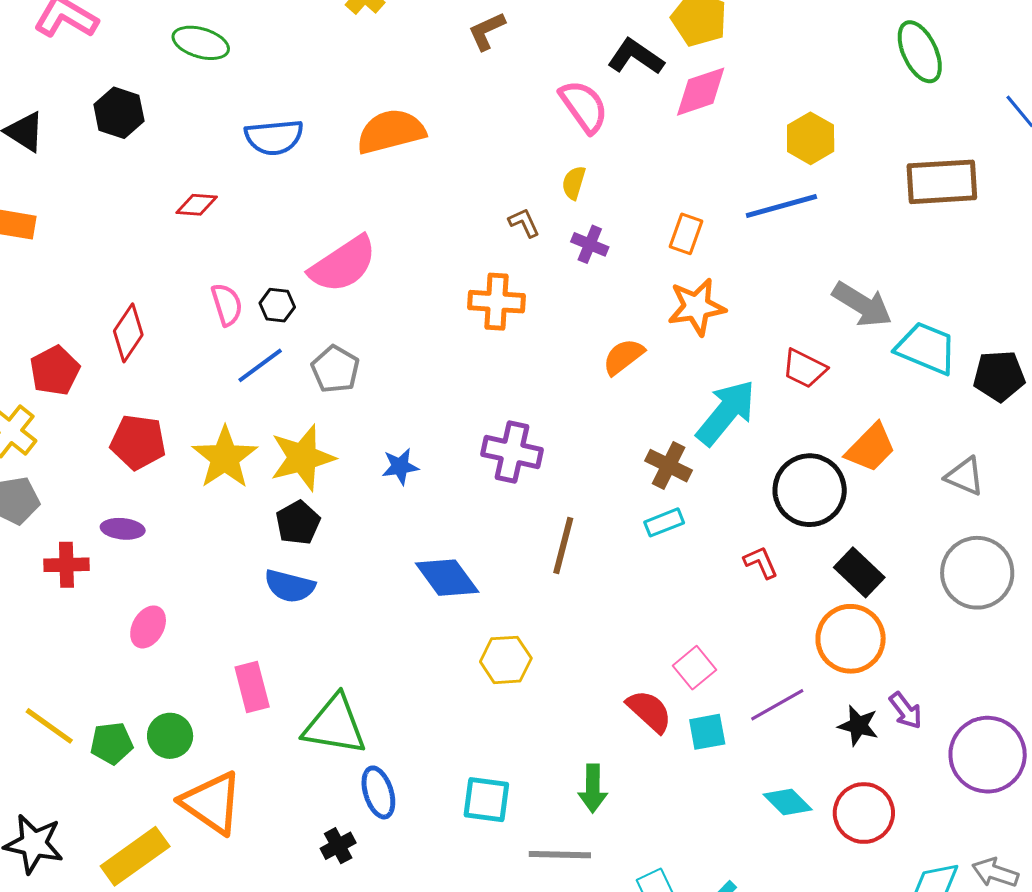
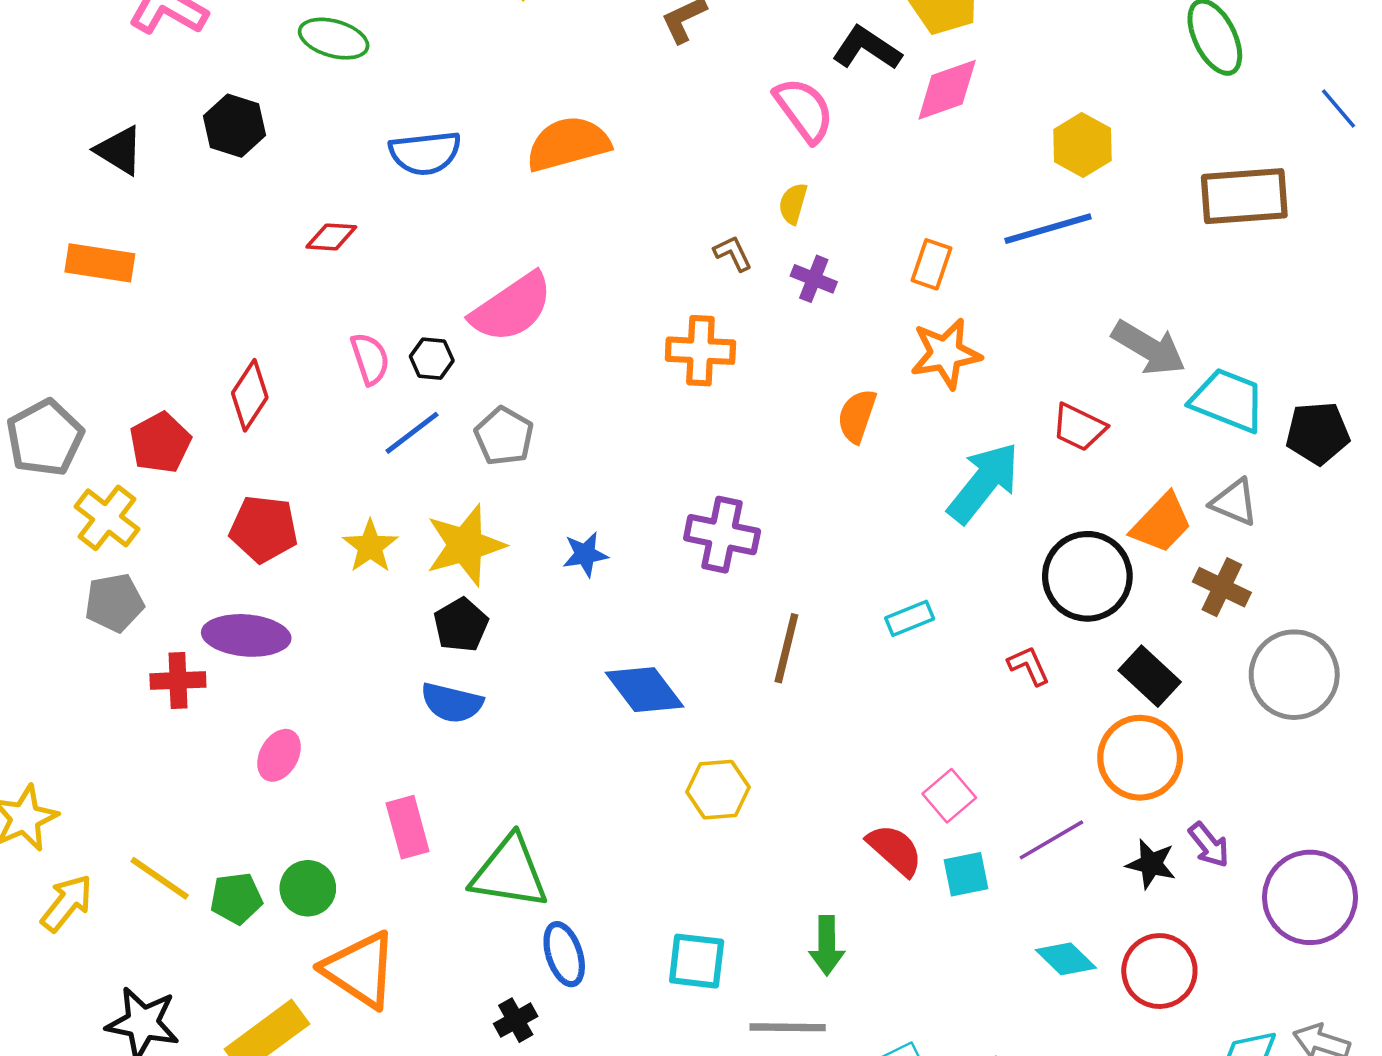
orange semicircle: (623, 357) -> (857, 416), turned -33
yellow star: (225, 458) -> (370, 546), size x0.7
brown cross: (669, 466) -> (1222, 587), moved
gray triangle: (965, 476) -> (1234, 502), moved
purple ellipse: (123, 529) -> (246, 635), size x1.6

